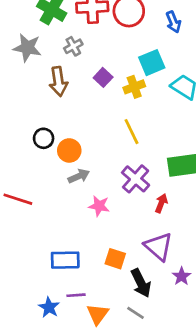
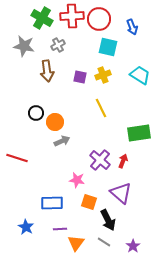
cyan square: (152, 63) -> (108, 47), moved, turned 36
purple square: (103, 77) -> (80, 77), moved, turned -32
purple cross: (136, 179) -> (100, 160), moved
pink star: (99, 206) -> (77, 180), moved
purple star: (182, 276) -> (133, 246), moved
blue star: (49, 307) -> (26, 227), moved

